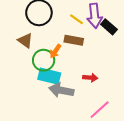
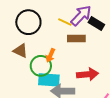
purple arrow: (95, 16) -> (81, 16), turned -120
brown rectangle: (74, 40) -> (76, 39), moved
red arrow: (90, 78) -> (88, 74), size x1.5

